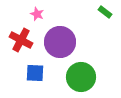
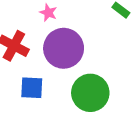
pink star: (37, 14) -> (48, 13), moved

